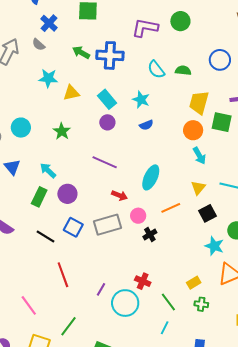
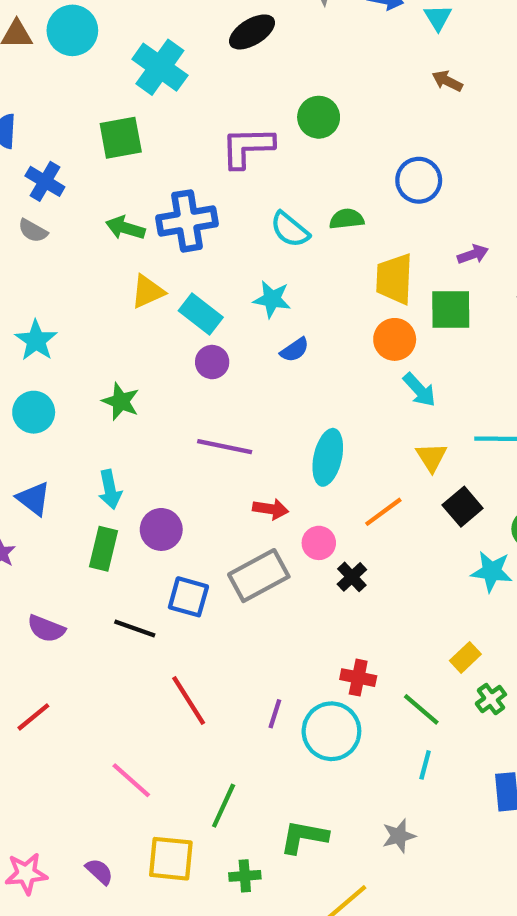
cyan star: (48, 78) -> (36, 340), moved, turned -30
yellow triangle: (71, 93) -> (148, 292), moved
cyan arrow: (48, 170) -> (110, 489), turned -132
green cross: (201, 304) -> (491, 699), turned -32

